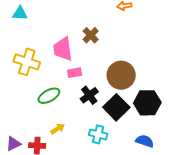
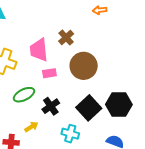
brown circle: (121, 75) -> (84, 66), moved
black cross: (89, 95) -> (51, 106), moved

